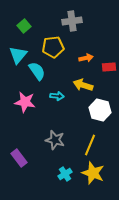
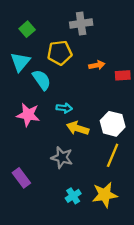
yellow arrow: (83, 85) -> (78, 128), moved
yellow line: (90, 145) -> (113, 155), moved
yellow star: (93, 173) -> (105, 195), turned -30

